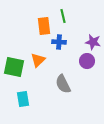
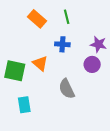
orange rectangle: (44, 26) -> (37, 19), moved, turned -42
orange triangle: (38, 60) -> (40, 63), turned -35

